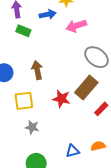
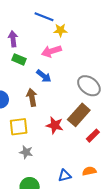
blue arrow: (48, 14) -> (44, 76), moved, turned 49
pink arrow: (76, 26) -> (51, 51), moved

